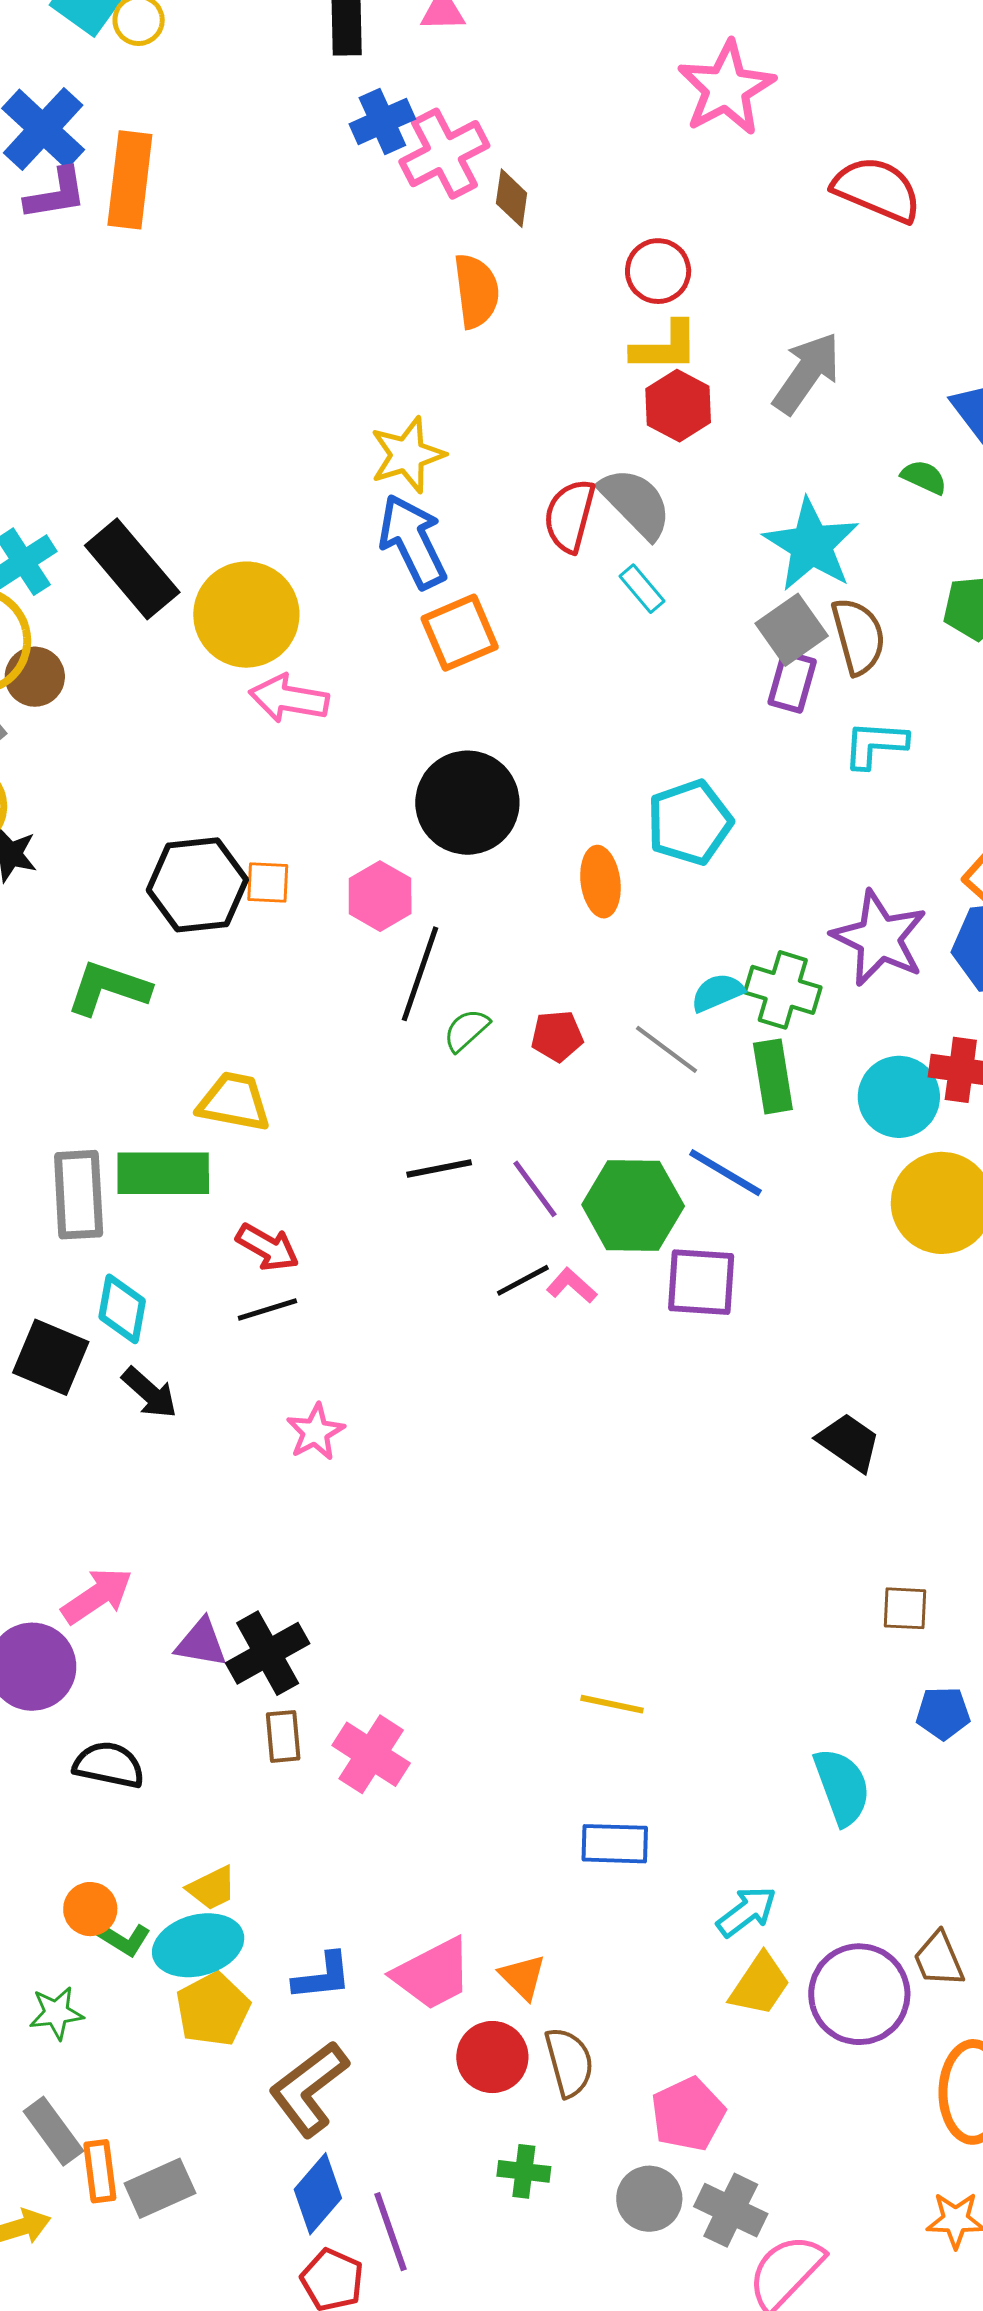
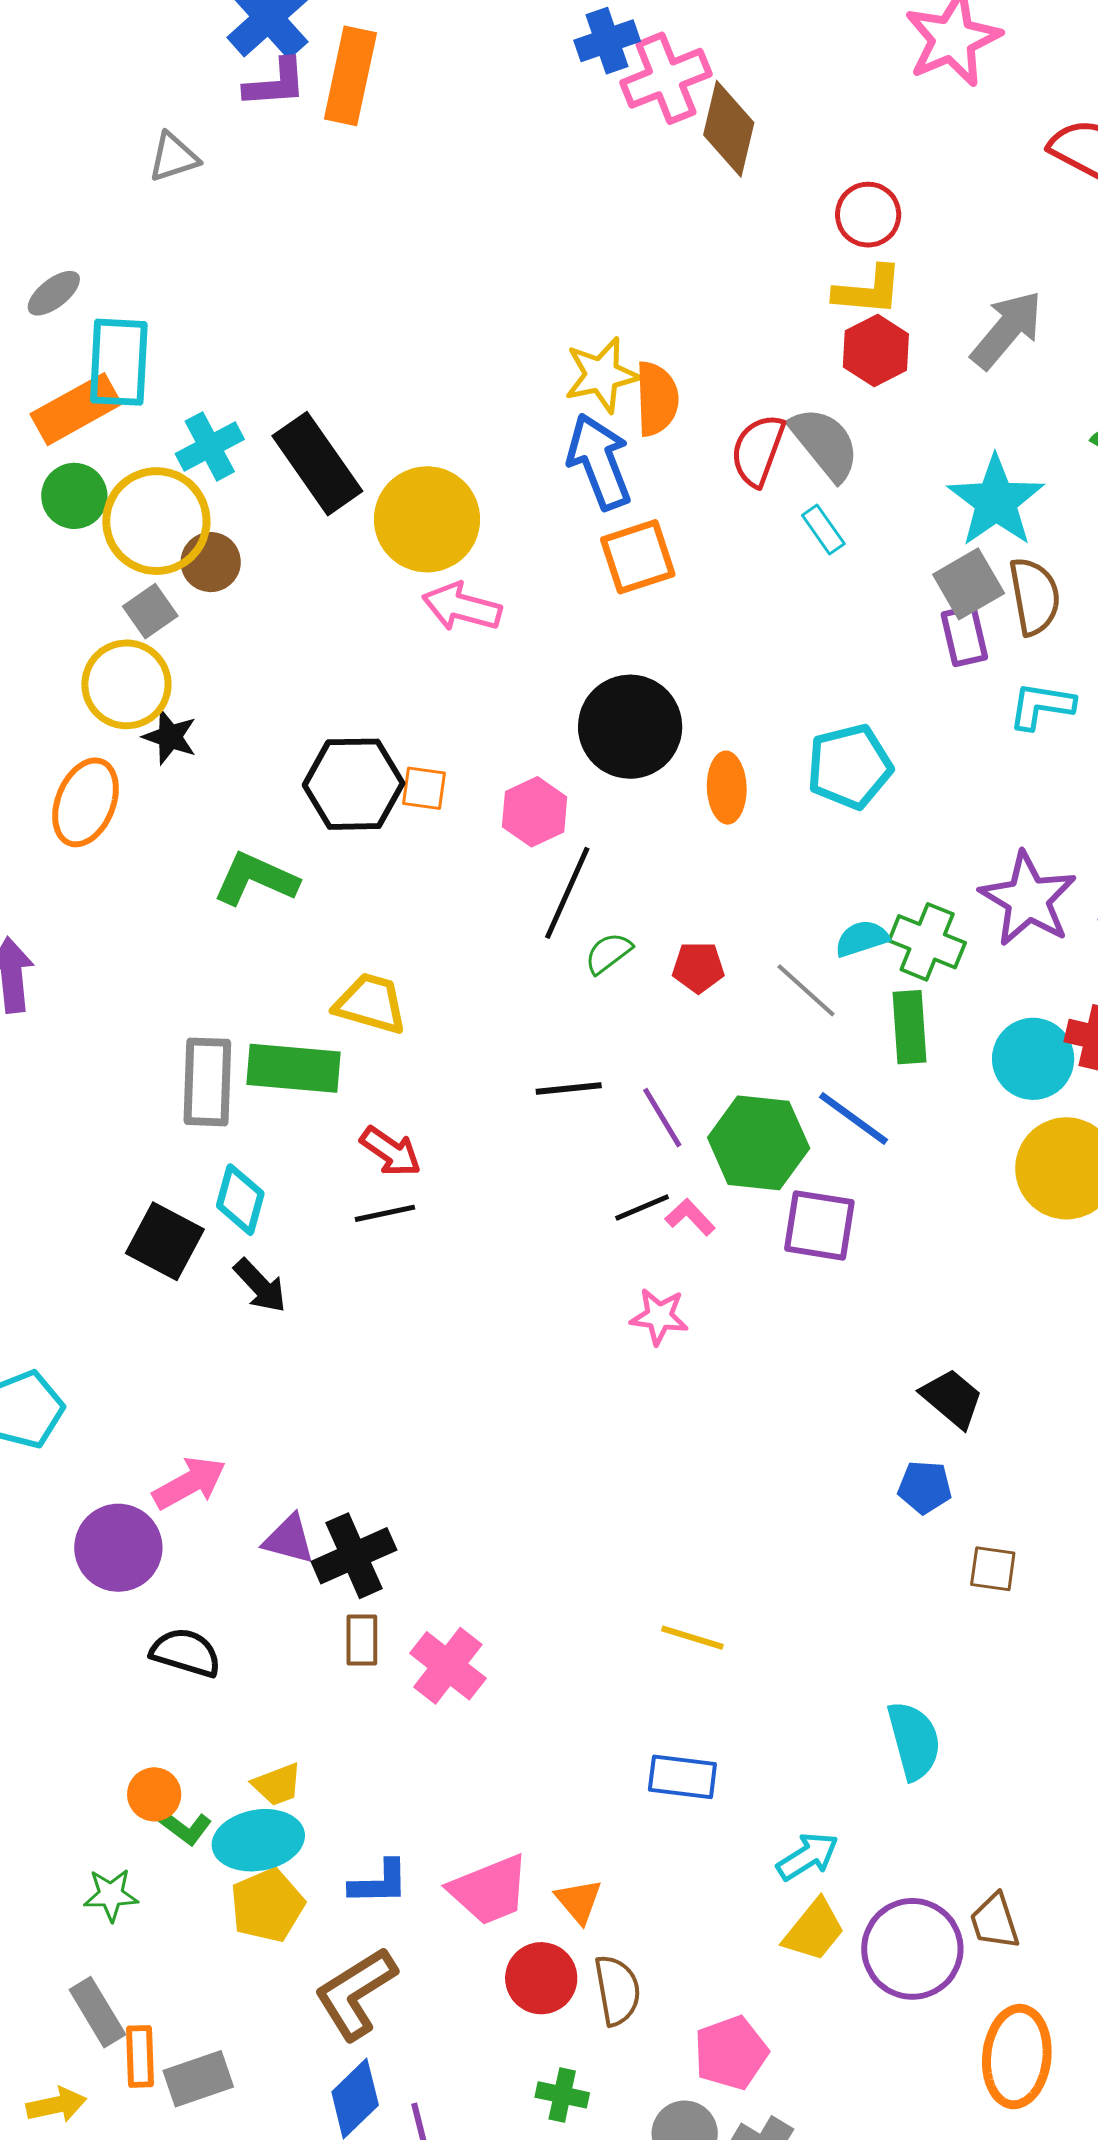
brown diamond: (512, 198) -> (729, 129), size x1.6
orange semicircle: (476, 291) -> (657, 399), moved
purple rectangle: (792, 682) -> (964, 636), turned -34
orange ellipse: (600, 882) -> (727, 788), moved
pink star: (315, 1432) -> (659, 1316), moved, turned 30
blue pentagon: (943, 1713) -> (925, 1487), moved

